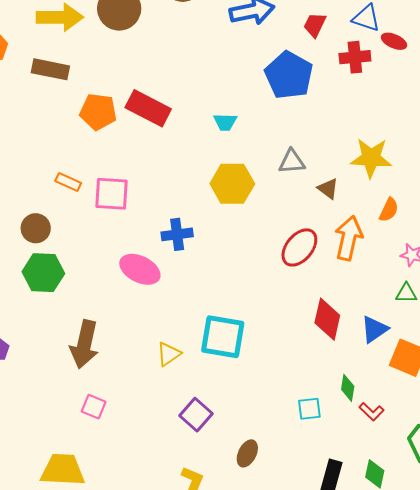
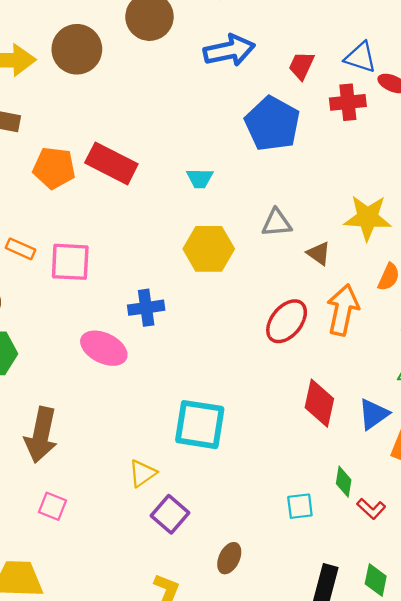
yellow triangle: (169, 354) -> (142, 473), moved

